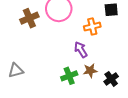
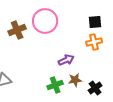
orange cross: (92, 27) -> (94, 42), moved
purple arrow: (81, 50) -> (66, 60), turned 98

